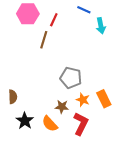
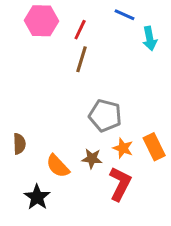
brown line: (44, 40) -> (82, 59), moved
black star: (25, 121) -> (37, 197), moved
orange semicircle: (50, 124) -> (58, 166), moved

